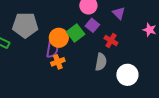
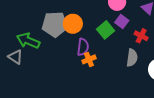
orange circle: (59, 38) -> (73, 24), moved

